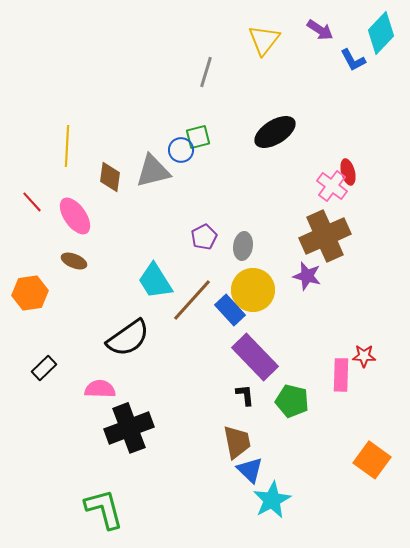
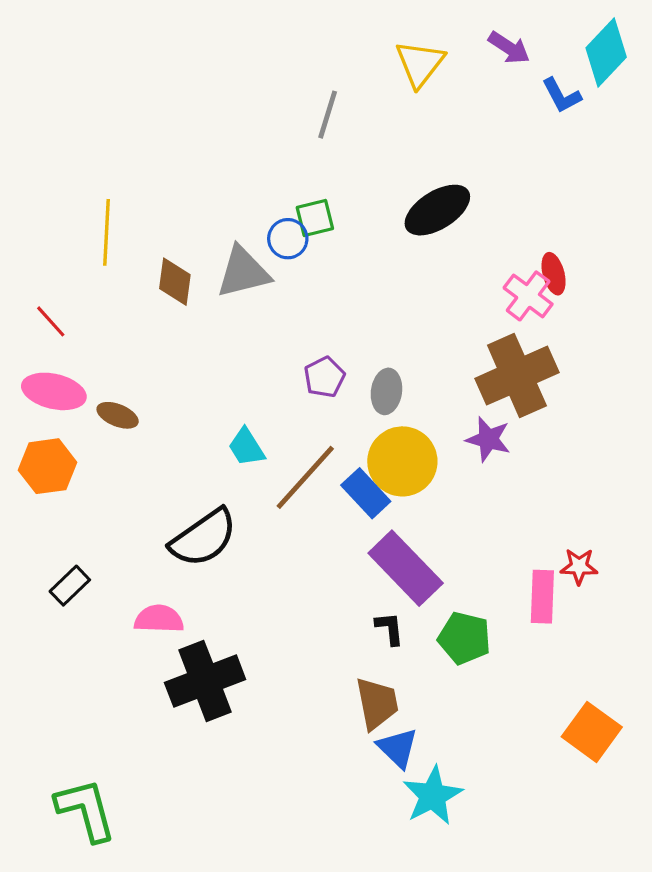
pink ellipse: (75, 216) -> (54, 391), moved, turned -42
cyan trapezoid: (155, 281) -> (246, 447), size x0.7
green L-shape: (104, 509) -> (86, 810), moved

